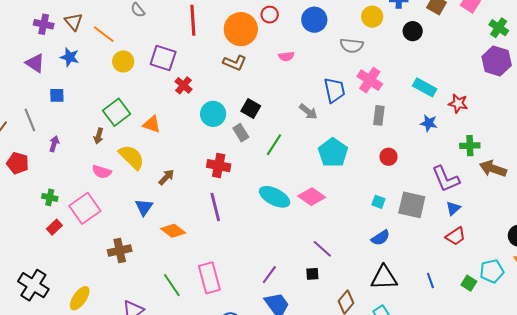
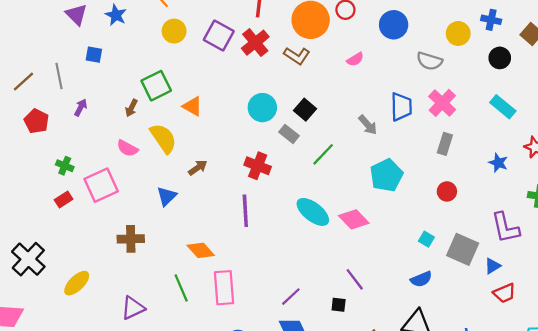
pink semicircle: (286, 56) -> (355, 59), turned -35
red cross: (183, 85) -> (255, 43), moved, size x1.4
cyan rectangle: (425, 87) -> (503, 107), moved
gray rectangle: (241, 133) -> (289, 134), turned -30
blue triangle: (453, 208) -> (493, 266), moved
orange diamond: (173, 231) -> (201, 250), moved

